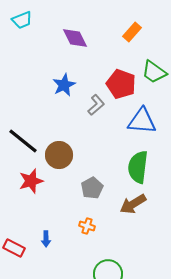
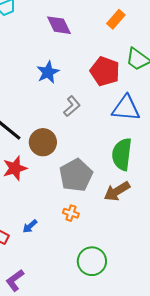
gray L-shape: (96, 105) -> (72, 106), moved
gray pentagon: (92, 188) -> (76, 175), size x1.5
blue arrow: (46, 239) -> (30, 226), turned 49

